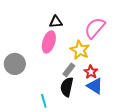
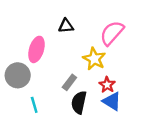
pink ellipse: (49, 42) -> (36, 49), moved
gray rectangle: (69, 70) -> (69, 82), moved
cyan line: (44, 101) -> (34, 105), moved

